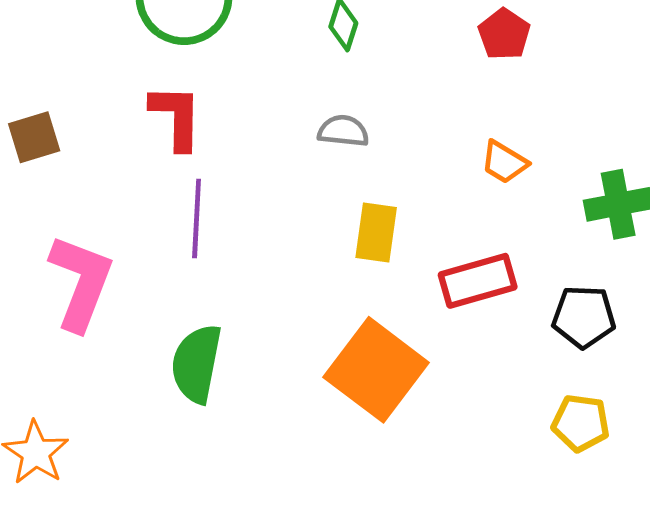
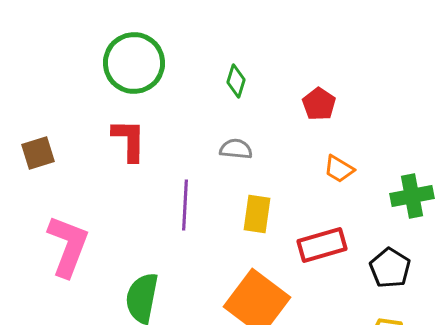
red pentagon: (504, 34) -> (319, 104), moved
purple line: (197, 218) -> (185, 205), moved
black pentagon: (584, 317) -> (390, 268), turned 30

